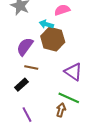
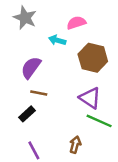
brown hexagon: (53, 39) -> (93, 58), moved
green line: (69, 98) -> (99, 121), moved

